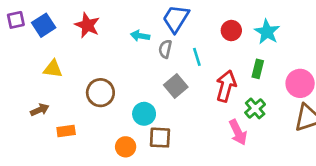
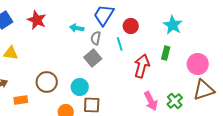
red circle: (231, 31) -> (131, 26), moved
gray square: (176, 86) -> (93, 58), moved
brown circle: (100, 93) -> (47, 82), moved
green cross: (255, 108) -> (175, 101), moved

